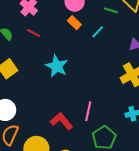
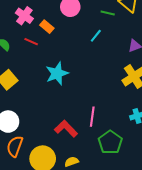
orange rectangle: (74, 23) -> (47, 27), moved
cyan star: (57, 66) -> (57, 73), turned 30

